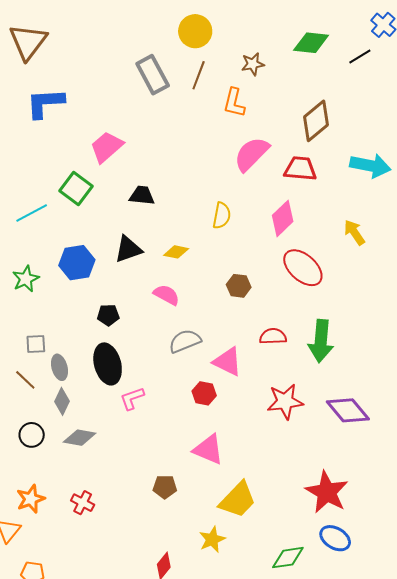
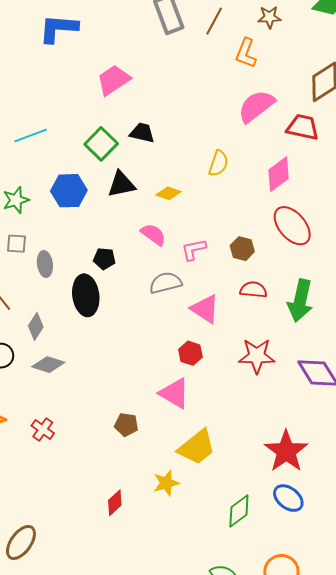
green square: (76, 189) -> (101, 144), moved
brown hexagon: (239, 286) -> (242, 249), moved
black pentagon: (108, 315) -> (104, 259), moved
gray square: (36, 344) -> (17, 244), moved
gray ellipse: (59, 367) -> (45, 264), moved
red hexagon: (204, 393) -> (190, 353), moved
pink L-shape: (132, 398) -> (194, 250), moved
green diamond: (288, 558) -> (239, 511), turned -36

